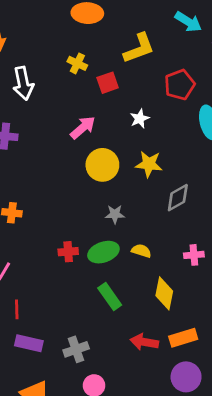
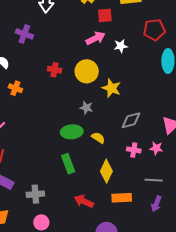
pink arrow: (83, 128) -> (95, 38), moved
yellow star: (149, 164) -> (111, 88), moved
gray diamond: (178, 198) -> (131, 120), moved
red cross: (68, 252) -> (55, 70), moved
orange rectangle: (183, 338) -> (122, 198), moved

